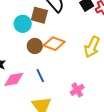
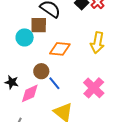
brown circle: (35, 46) -> (41, 71), moved
pink cross: (77, 90) -> (94, 88), size x1.5

